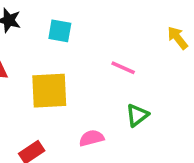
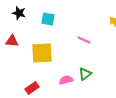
green triangle: (137, 115) -> (85, 74), moved

